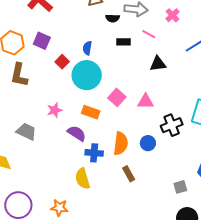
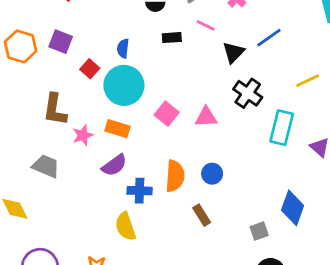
black triangle: (158, 64) -> (233, 52), moved, turned -36
brown L-shape: (19, 75) -> (55, 110), moved
orange rectangle: (91, 112) -> (117, 129), moved
black cross: (172, 125) -> (248, 93), moved, turned -30
purple semicircle: (77, 133) -> (114, 165), turned 114
brown rectangle: (129, 174) -> (202, 215), moved

